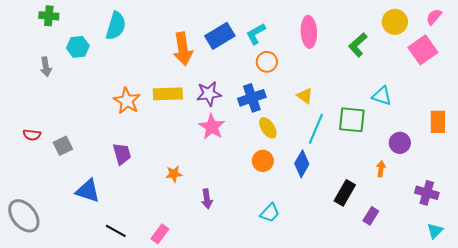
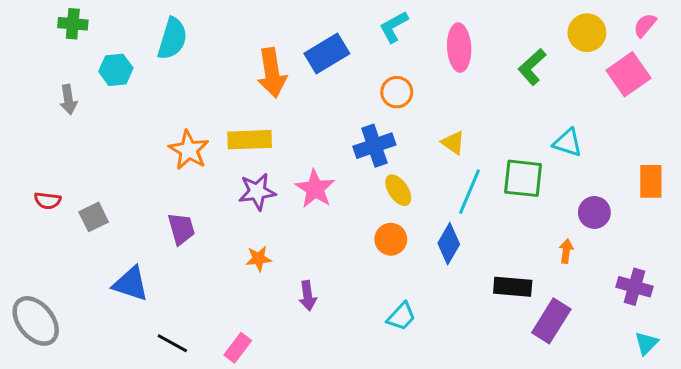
cyan L-shape: (256, 34) -> (394, 27), moved
purple star: (209, 94) -> (257, 192), moved
black rectangle: (345, 193) -> (513, 287), turned 65
purple rectangle: (371, 216) -> (551, 321), size x1.6

